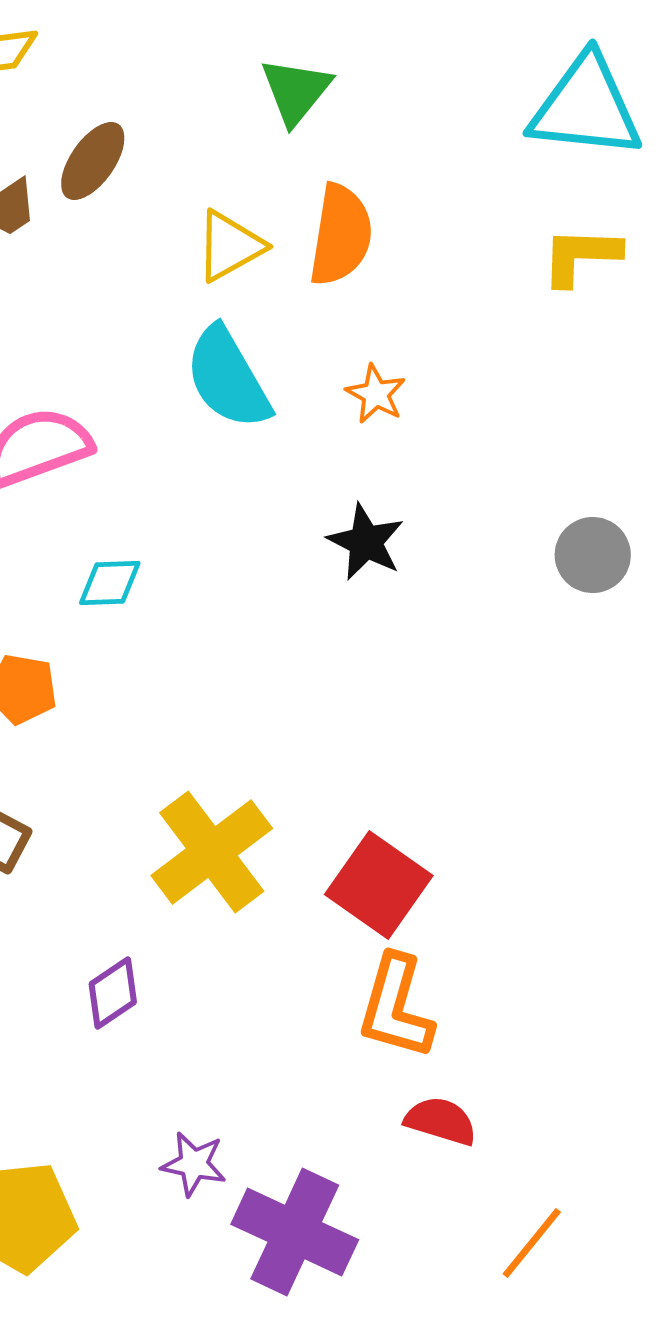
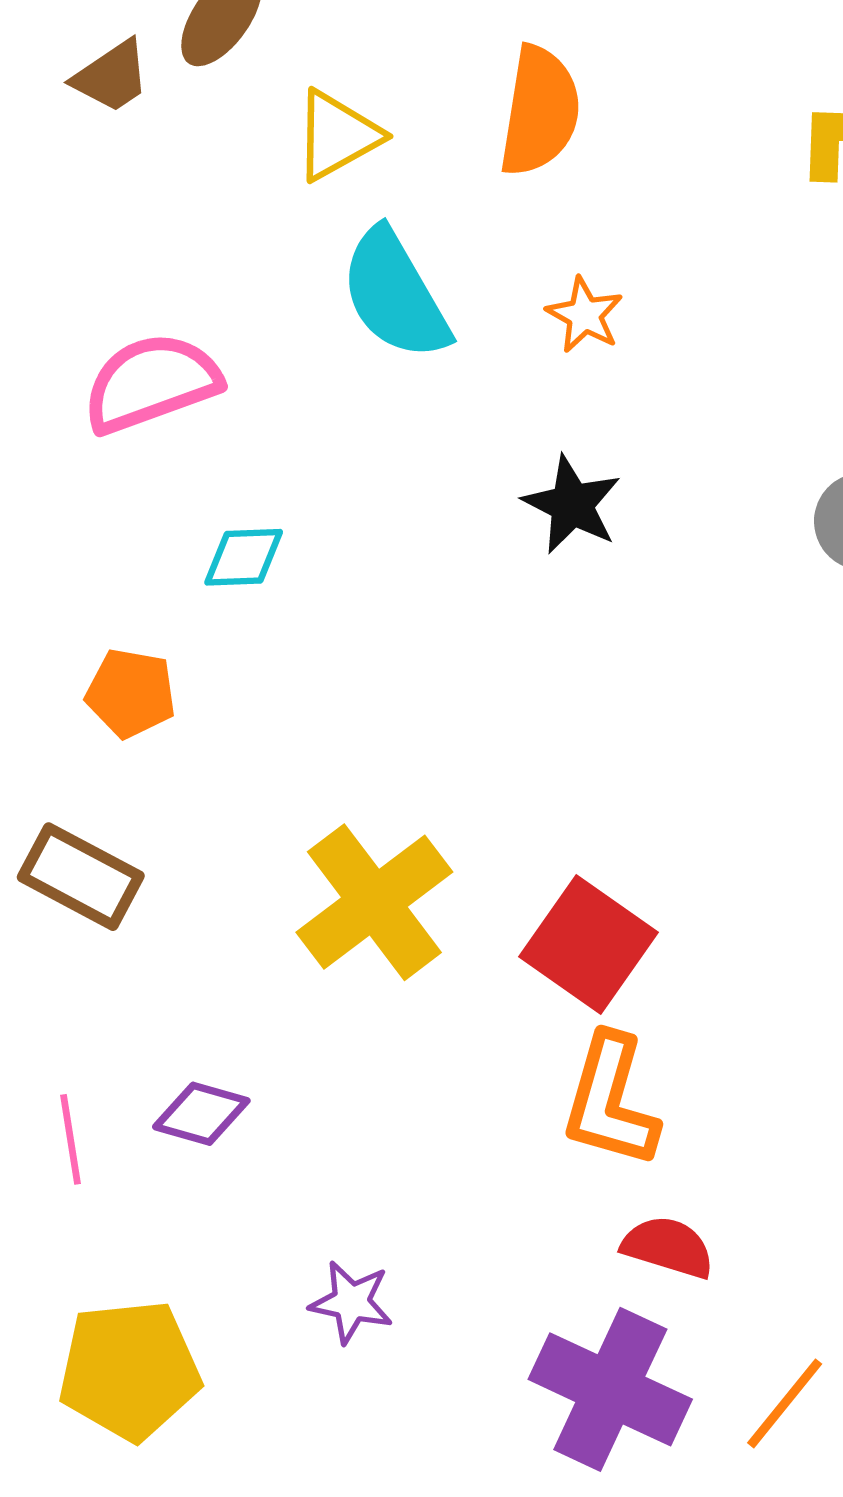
yellow triangle: (230, 246) -> (337, 135), moved
purple diamond: (113, 993) -> (201, 1114), moved, turned 50
purple cross: (295, 1232) -> (610, 1389), moved

